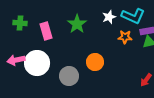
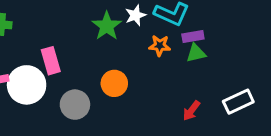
green star: (77, 24) -> (107, 26), moved
pink rectangle: (46, 31) -> (51, 61), moved

